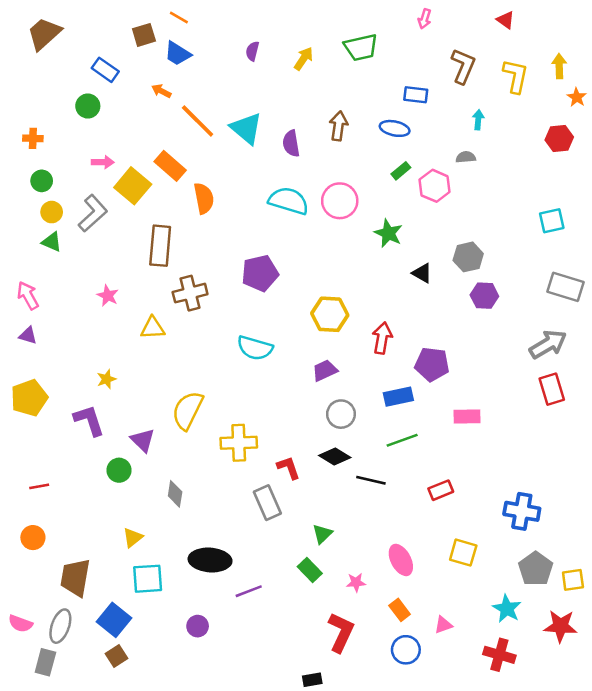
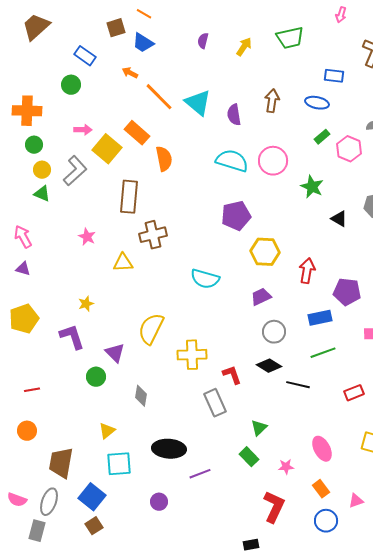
orange cross: (33, 138) -> (27, 111), size x1.8
purple pentagon: (260, 273) -> (236, 216), moved

